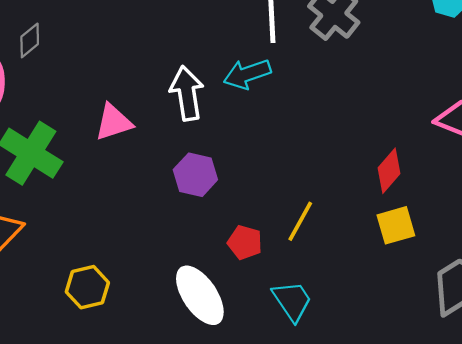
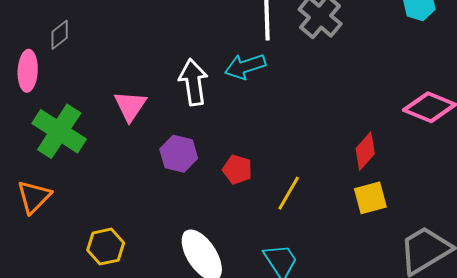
pink triangle: (113, 122) -> (130, 106), turned -39
purple hexagon: (195, 175) -> (179, 154), moved
red pentagon: (245, 242) -> (237, 170), moved

